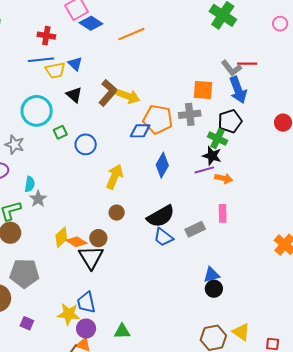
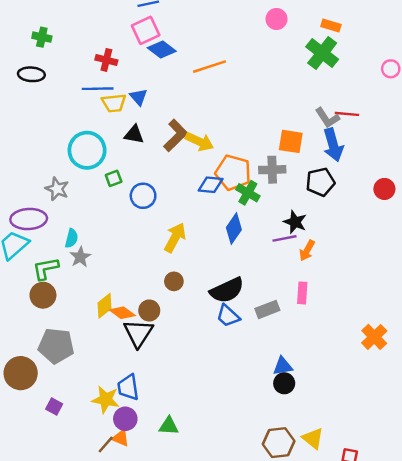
black triangle: (74, 95) -> (134, 134), turned -36
green cross: (217, 139) -> (248, 193), moved
orange arrow: (224, 178) -> (307, 251), turned 102

